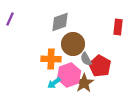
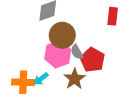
orange cross: (51, 59) -> (23, 82), moved
pink hexagon: (69, 75) -> (58, 54), moved

